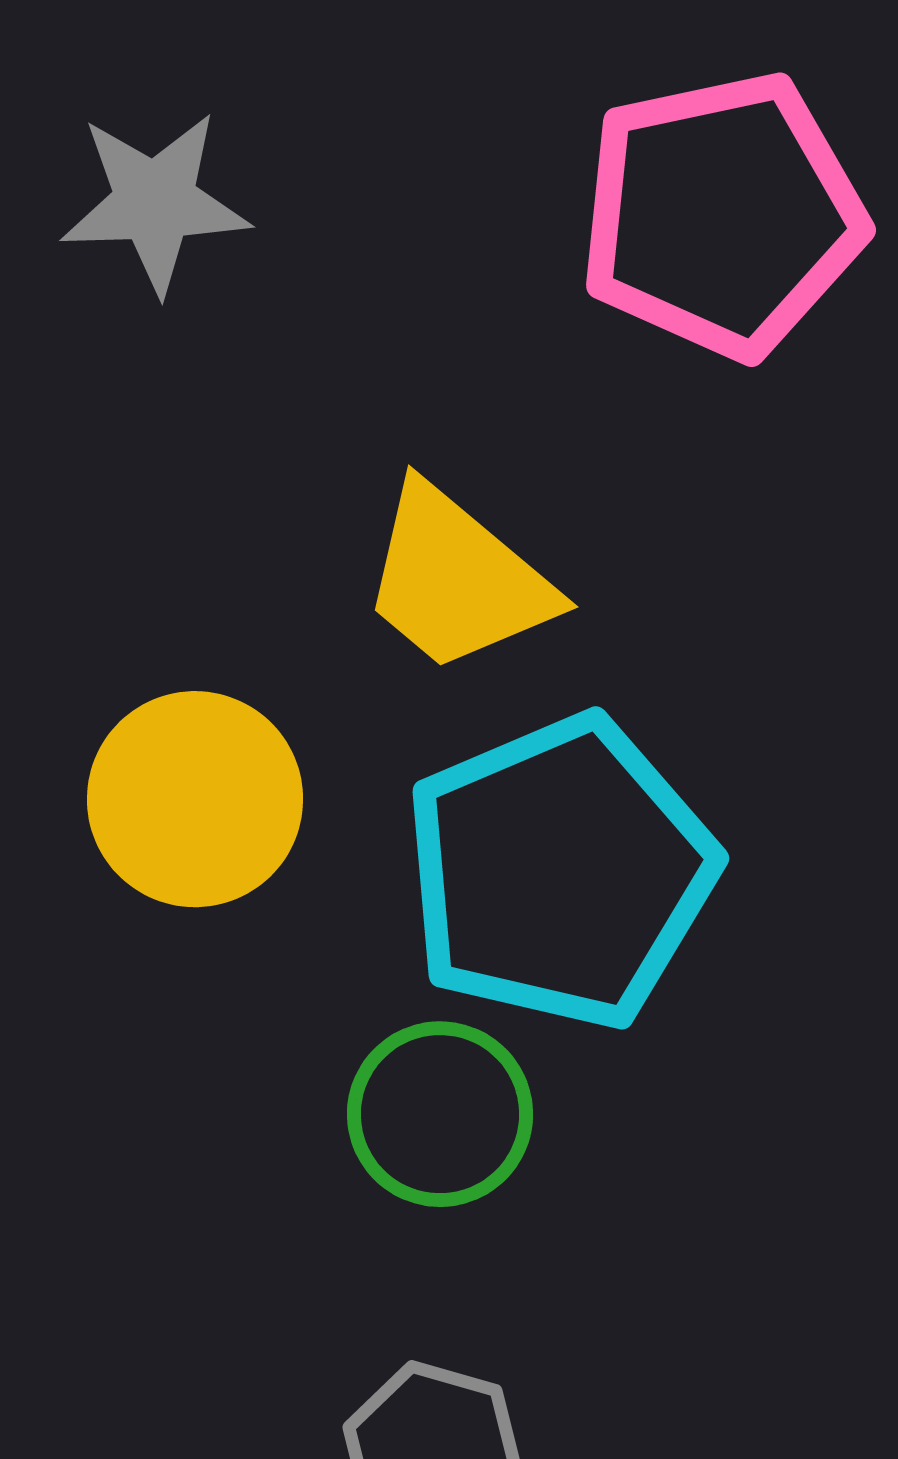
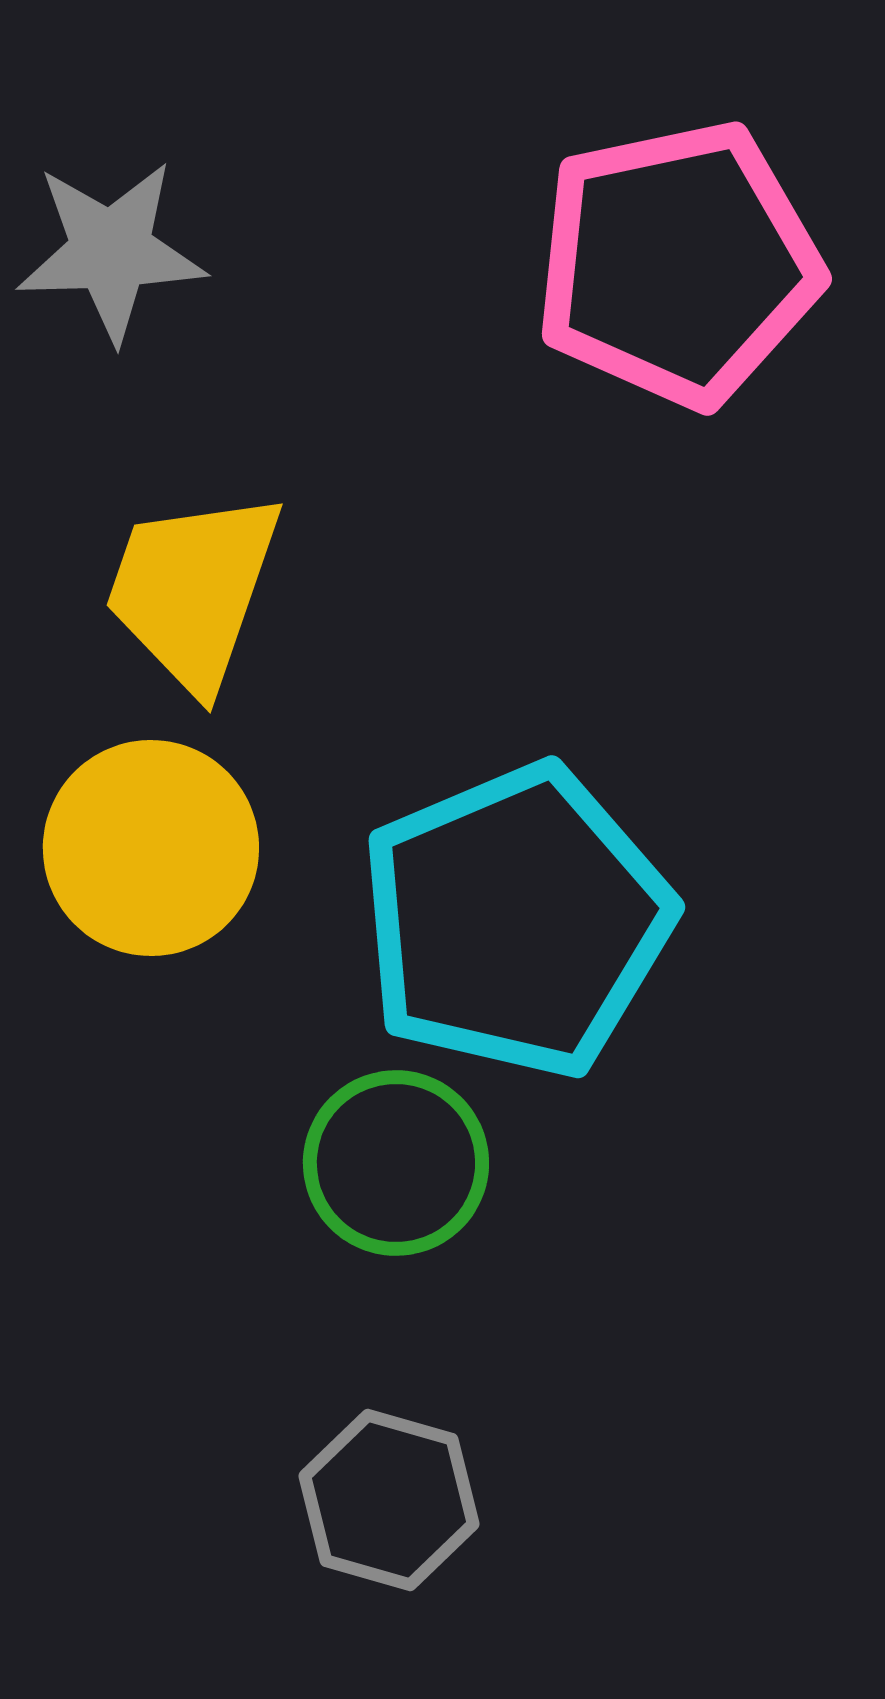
yellow trapezoid: (457, 579) -> (193, 590), moved, turned 69

